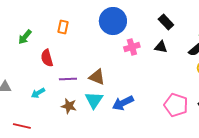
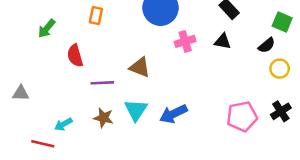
brown triangle: (97, 77) -> (140, 67), moved
cyan arrow: (38, 93) -> (63, 124), moved
pink pentagon: (176, 105) -> (242, 116), turned -30

